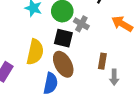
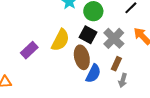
gray cross: (81, 24) -> (114, 38), moved, size x1.5
blue semicircle: (51, 83) -> (93, 73), moved

